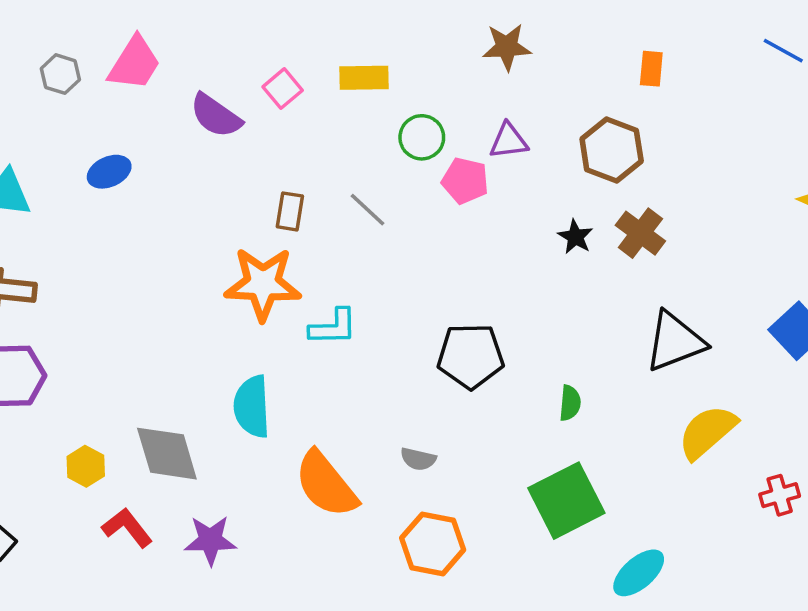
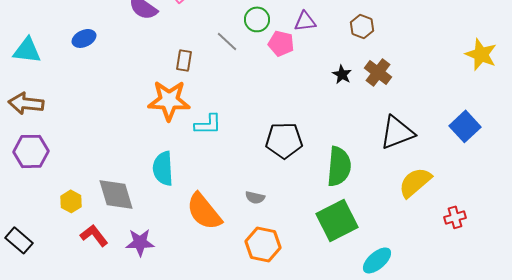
brown hexagon: (612, 150) -> (362, 26), size x0.7
gray line: (368, 210) -> (227, 41), moved
green semicircle: (570, 403) -> (339, 166), size x2.0

